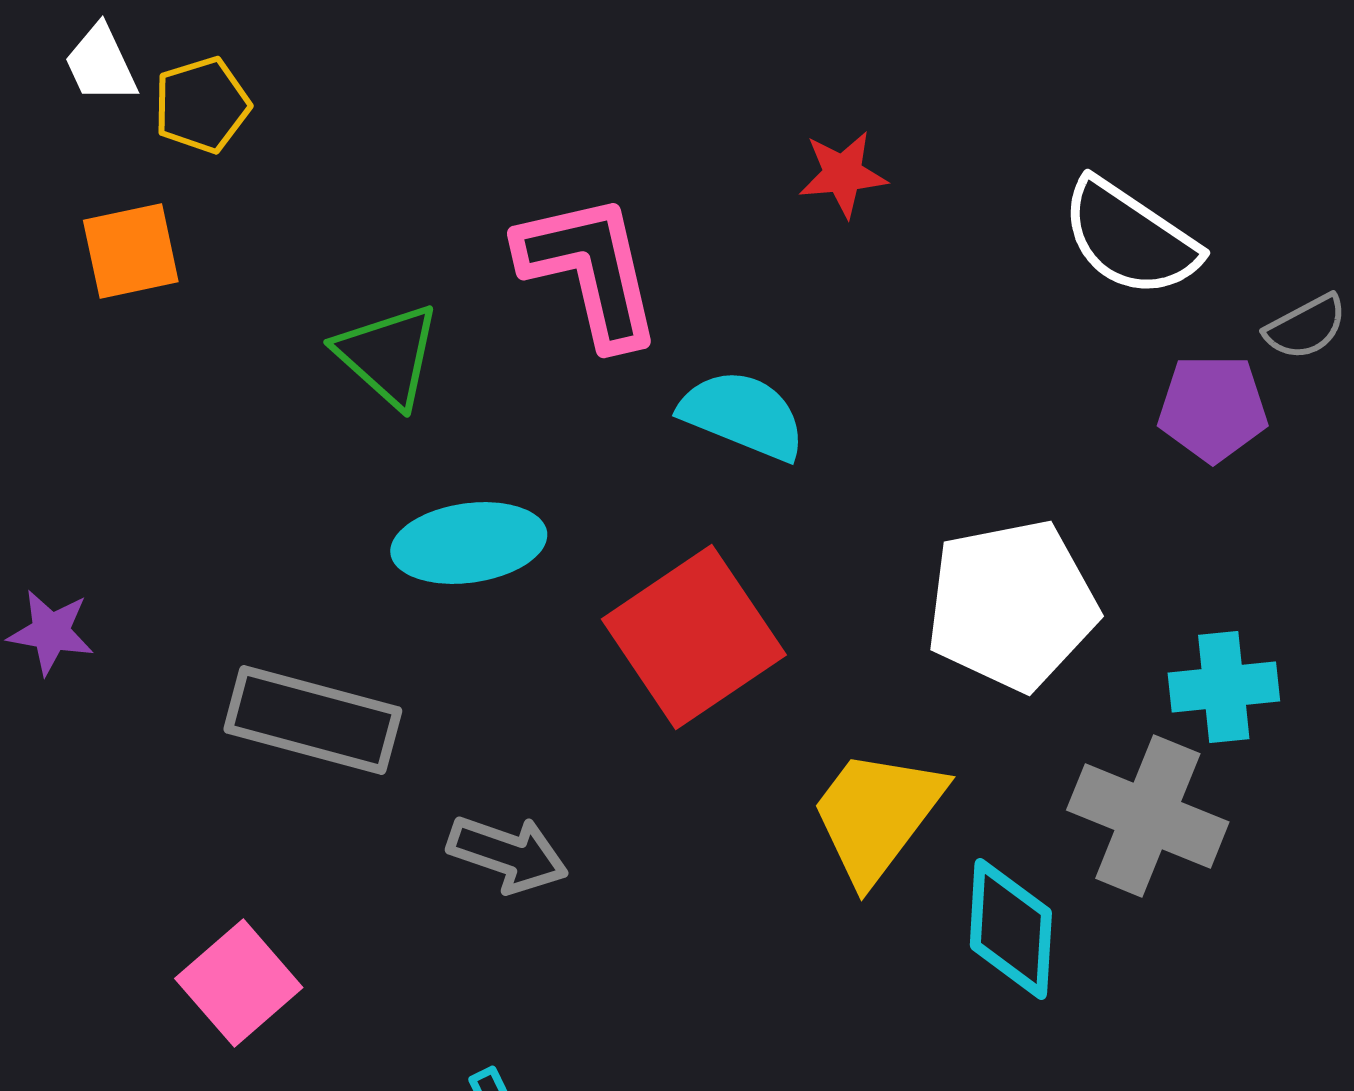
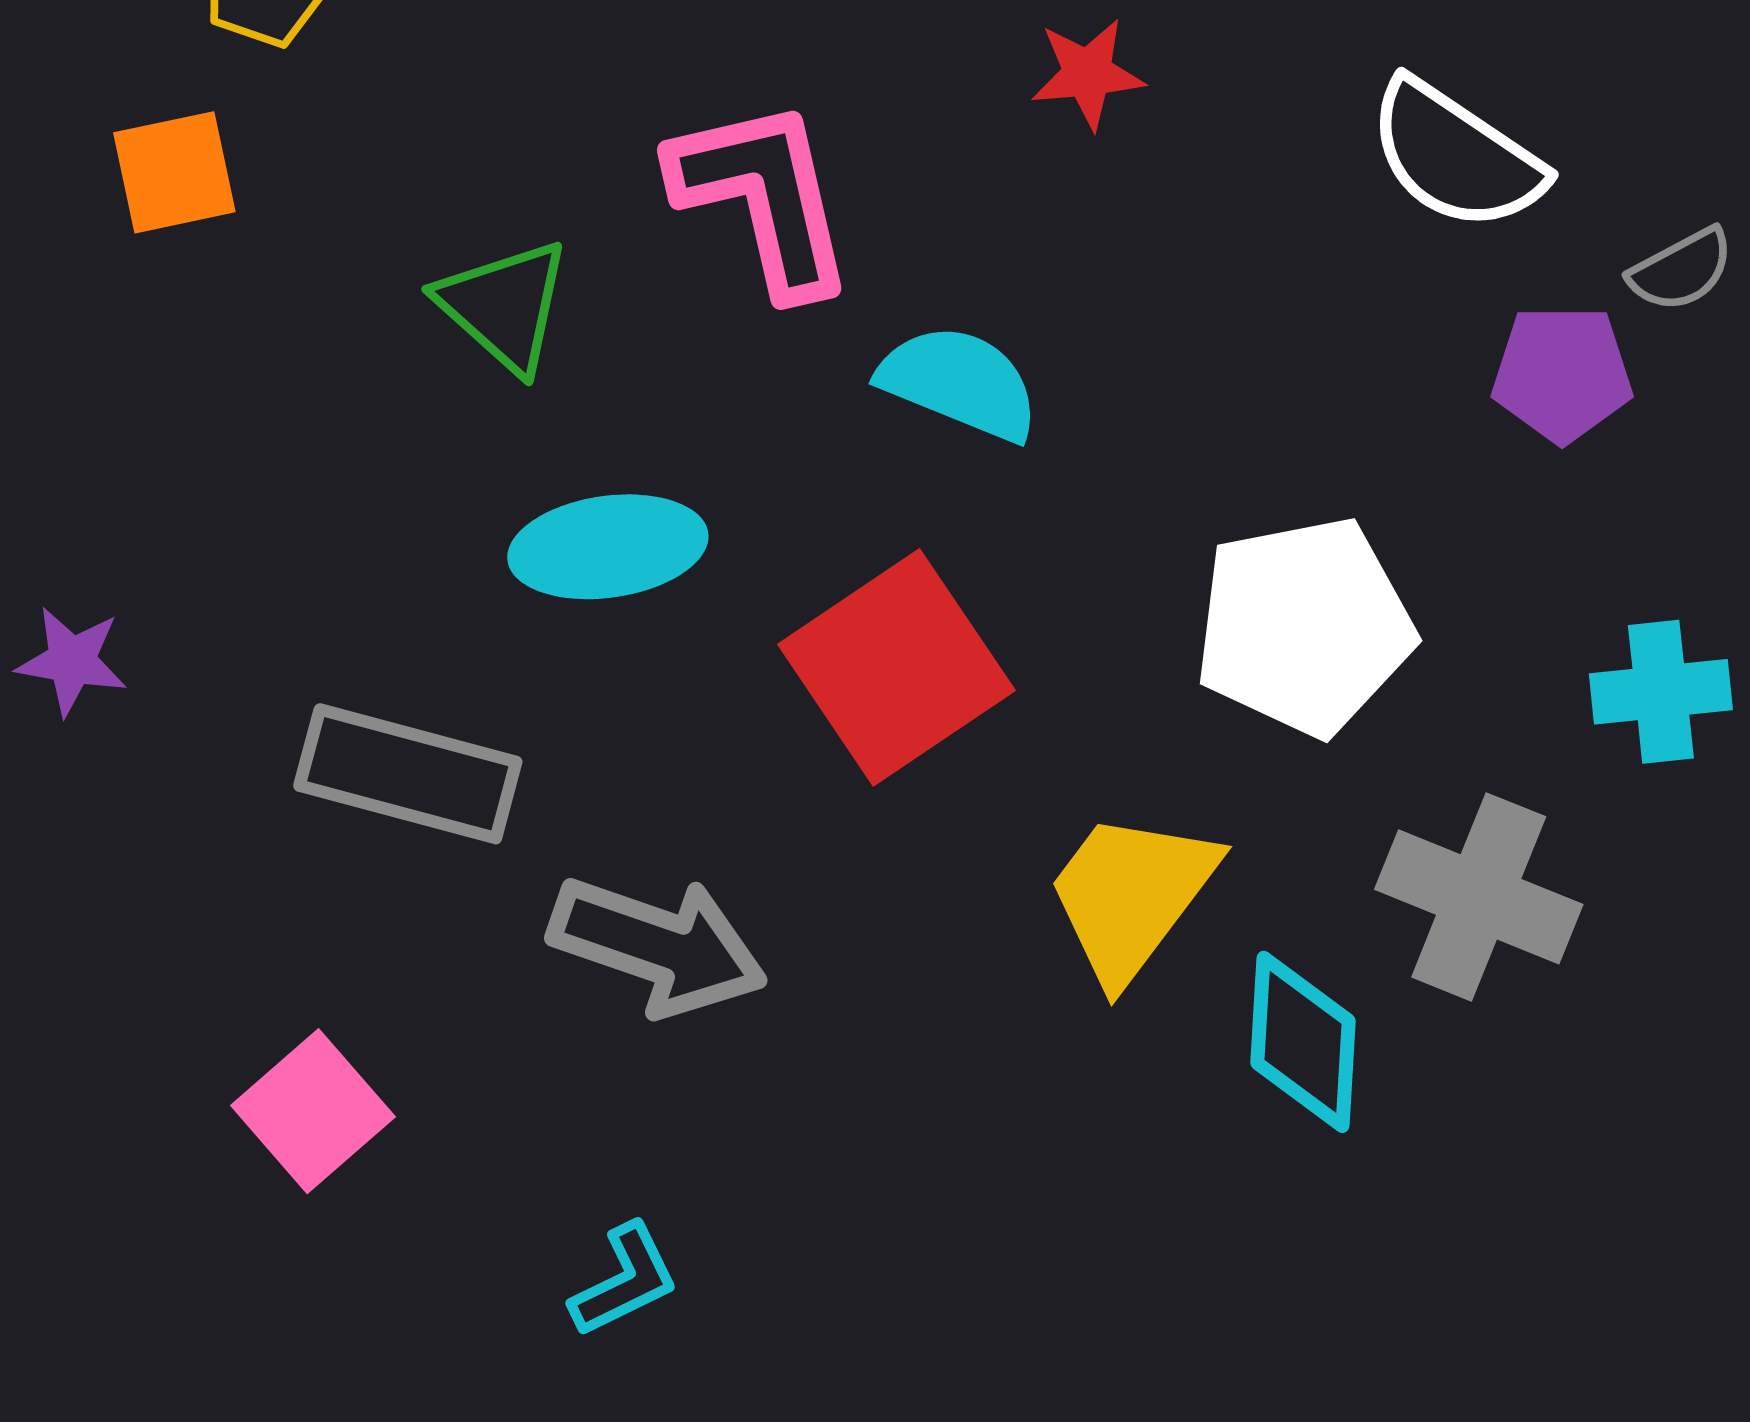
cyan cross: (1224, 687) -> (1661, 692), moved
gray arrow: (508, 854) -> (658, 946), size x1.4

